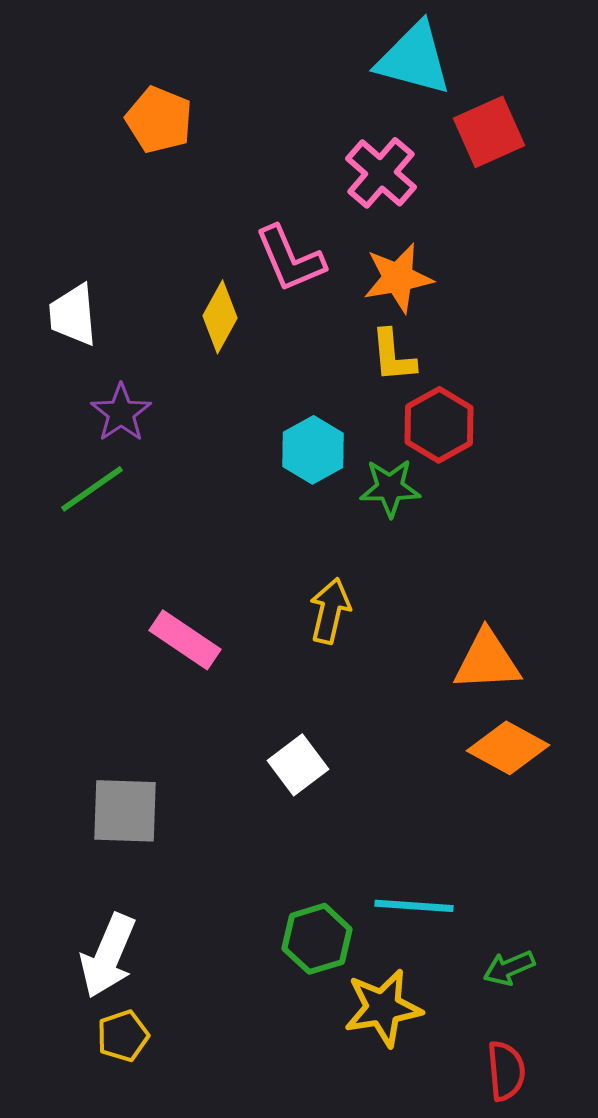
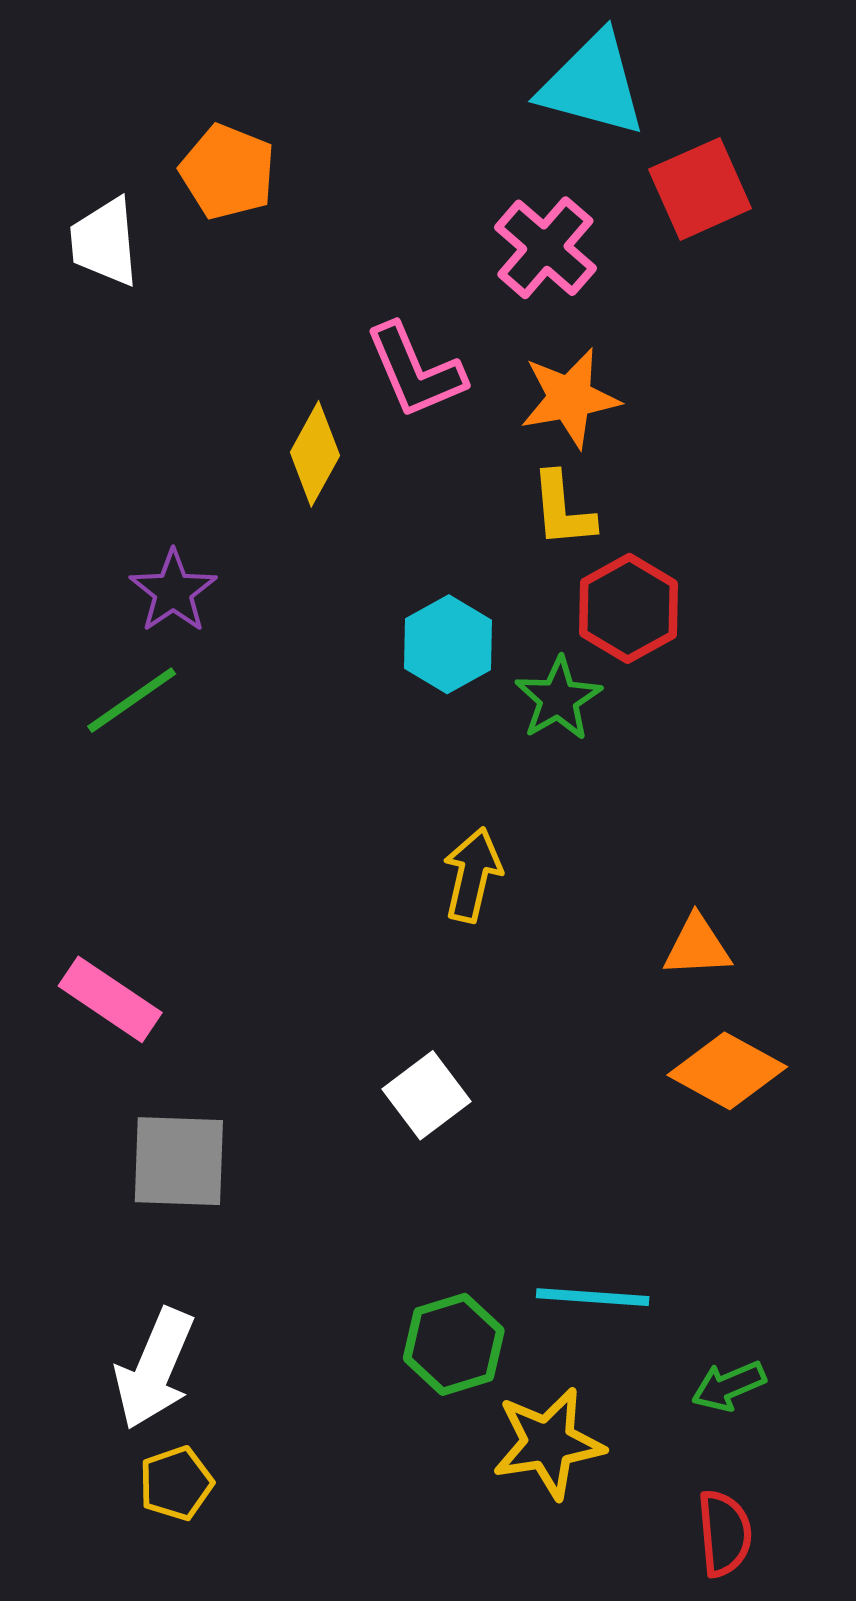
white trapezoid: (73, 315) -> (104, 242), moved
green star: (390, 488) -> (558, 699), turned -30
pink rectangle: (185, 640) -> (110, 999), moved
orange triangle: (487, 661) -> (697, 946), size x0.7

